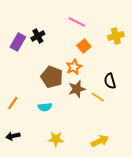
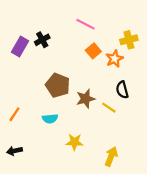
orange star: (74, 67) -> (114, 59), moved
yellow star: (56, 139) -> (74, 142), moved
yellow arrow: (100, 141) -> (111, 156), turned -42

